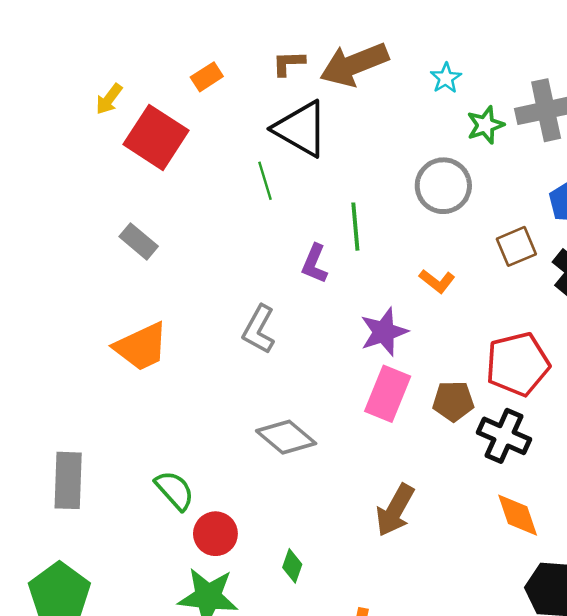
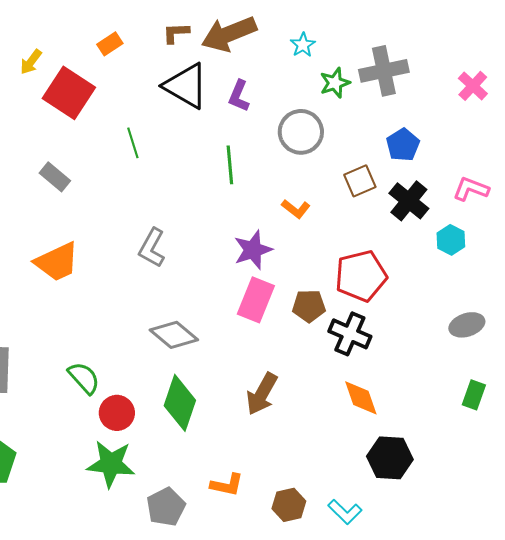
green line: (265, 181) -> (133, 143), moved
purple L-shape: (315, 264) -> (239, 96), moved
green diamond: (292, 566) -> (180, 403), moved, size x2.0

